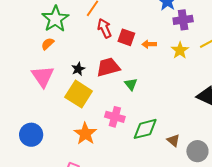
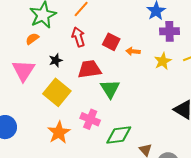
red arrow: (104, 28) -> (78, 37), moved
black star: (78, 69) -> (56, 60), moved
green triangle: (131, 84) -> (110, 89), size x1.5

